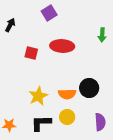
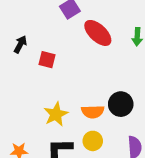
black arrow: (10, 25) -> (20, 44), moved
red ellipse: (62, 46) -> (98, 33), moved, turned 40

